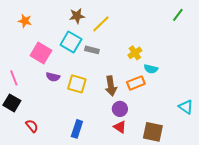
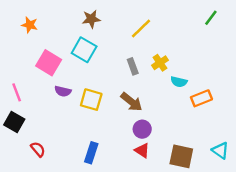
yellow line: (101, 24) -> (141, 28), moved
gray rectangle: (92, 50) -> (133, 66), moved, turned 56
orange rectangle: (136, 83) -> (201, 98), moved
brown arrow: (111, 86) -> (132, 102), turned -42
cyan triangle: (186, 107) -> (220, 150), moved

